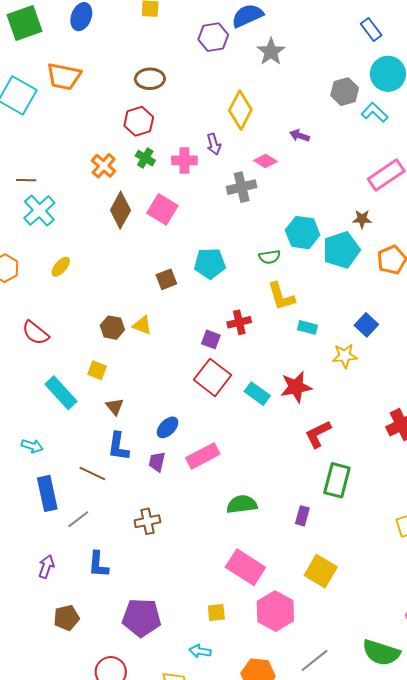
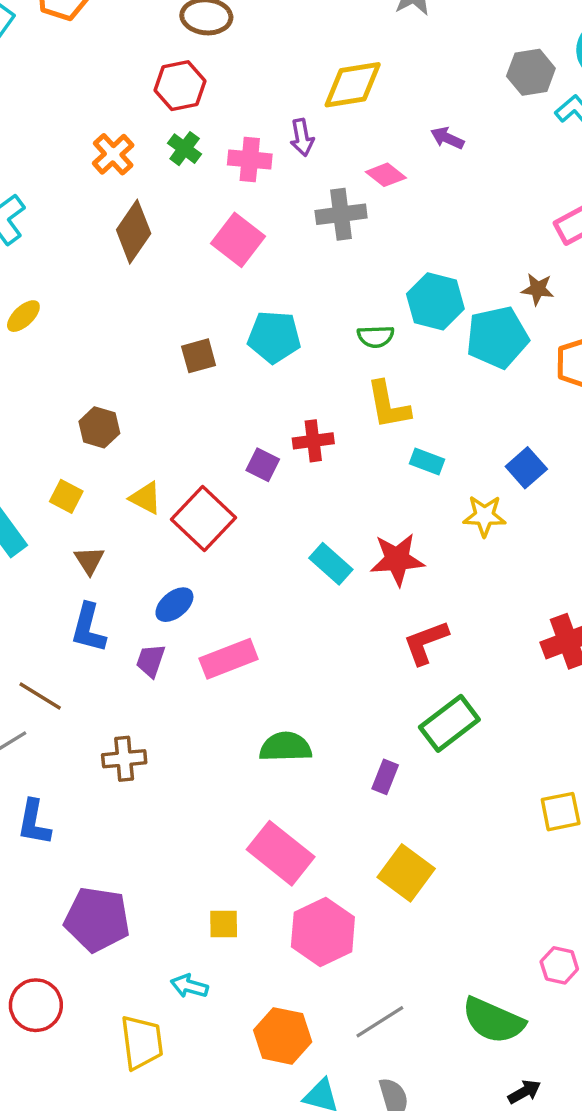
yellow diamond: (240, 110) -> (353, 85), turned 48
pink square: (162, 209) -> (238, 240), moved
yellow triangle: (142, 325) -> (146, 498), moved
red square: (213, 377) -> (204, 519), moved
brown line: (92, 474) -> (40, 696), moved
green rectangle: (337, 480) -> (449, 723), turned 32

